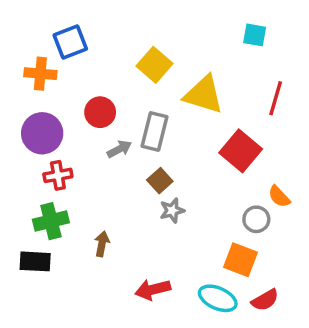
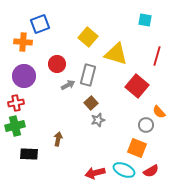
red cross: (58, 175) -> (16, 103), moved
green cross: (51, 221) -> (15, 126), moved
black rectangle: (35, 261) -> (29, 154), moved
red arrow: (153, 290) -> (95, 173), moved

